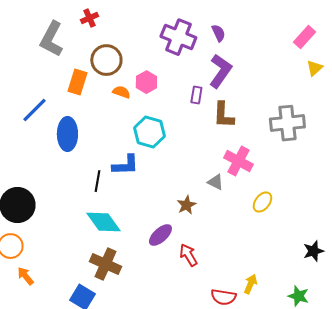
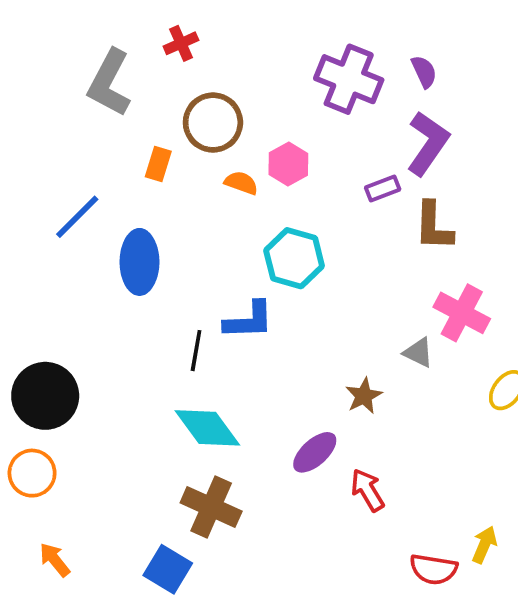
orange rectangle: (77, 82) -> (158, 164), size x0.7
purple rectangle: (196, 95) -> (383, 188), turned 60
orange arrow: (25, 276) -> (55, 560), moved

